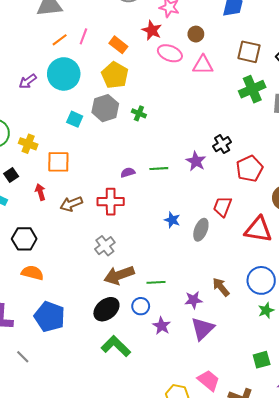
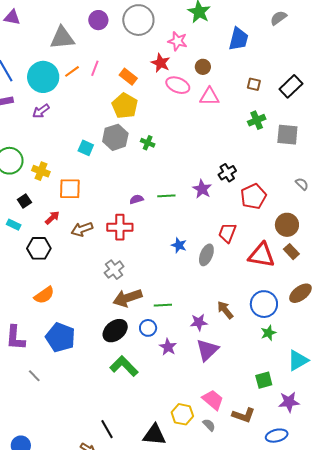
brown square: (249, 52) -> (254, 84), size x0.6
cyan circle: (64, 74) -> (43, 77), moved
green cross: (252, 89) -> (257, 120), size x0.7
red arrow: (40, 192) -> (52, 218), turned 63
black hexagon: (24, 239) -> (39, 248), moved
orange semicircle: (32, 273) -> (44, 295), turned 130

